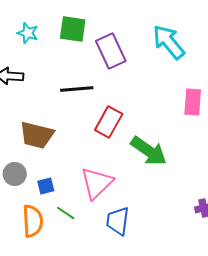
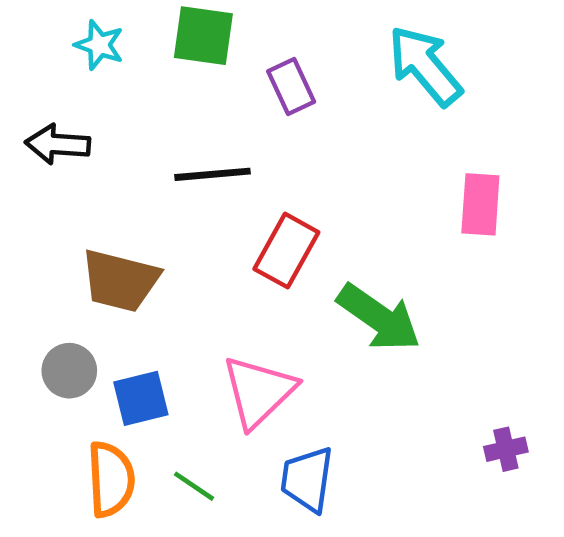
purple rectangle: (111, 51) -> (291, 87), size x0.7
blue square: (46, 186) -> (141, 398), size x1.4
green line: (66, 213) -> (194, 486), moved

